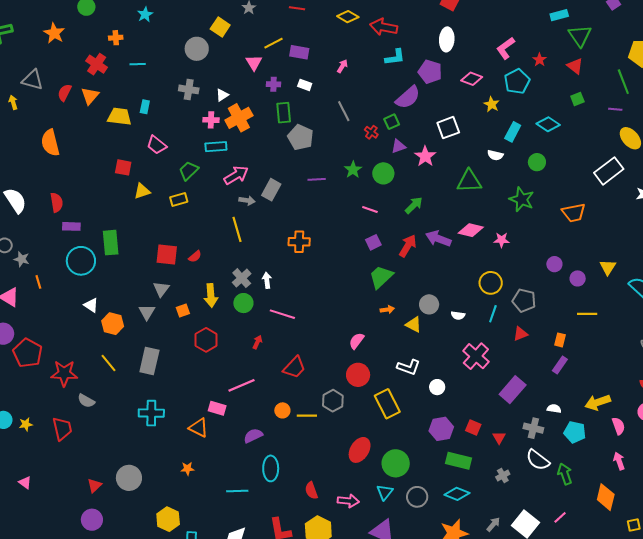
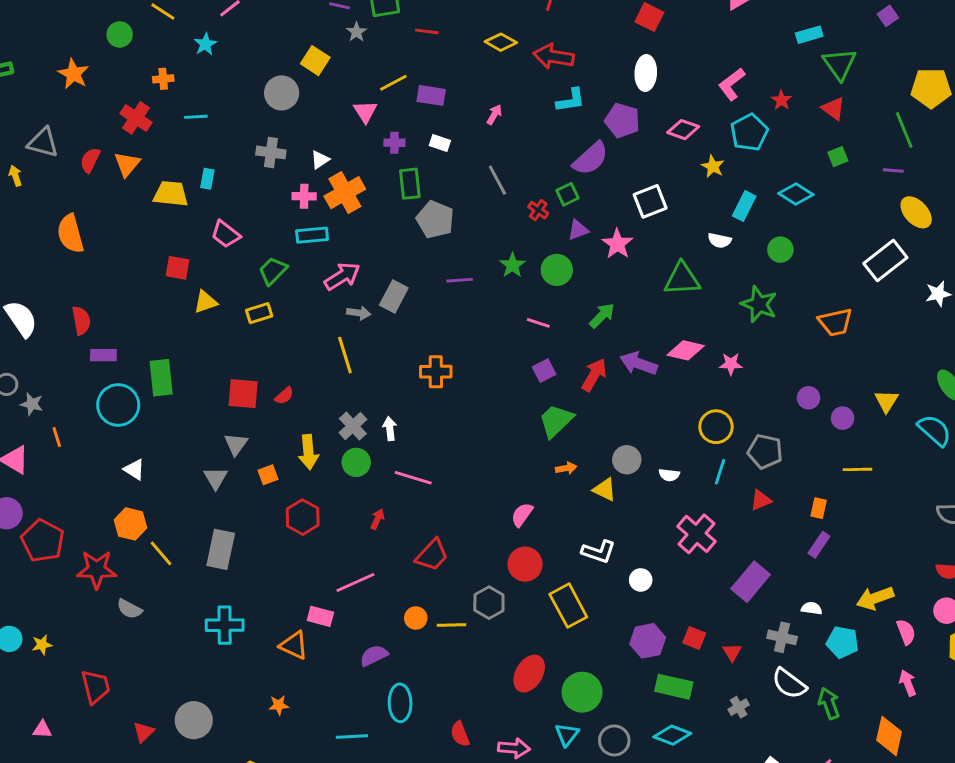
orange hexagon: (113, 324) -> (130, 524), moved
red trapezoid: (62, 429) -> (96, 687), moved
pink triangle: (25, 483) -> (42, 730), turned -32

